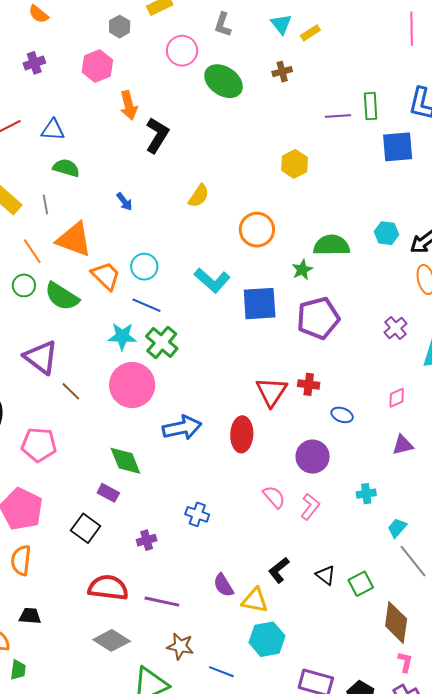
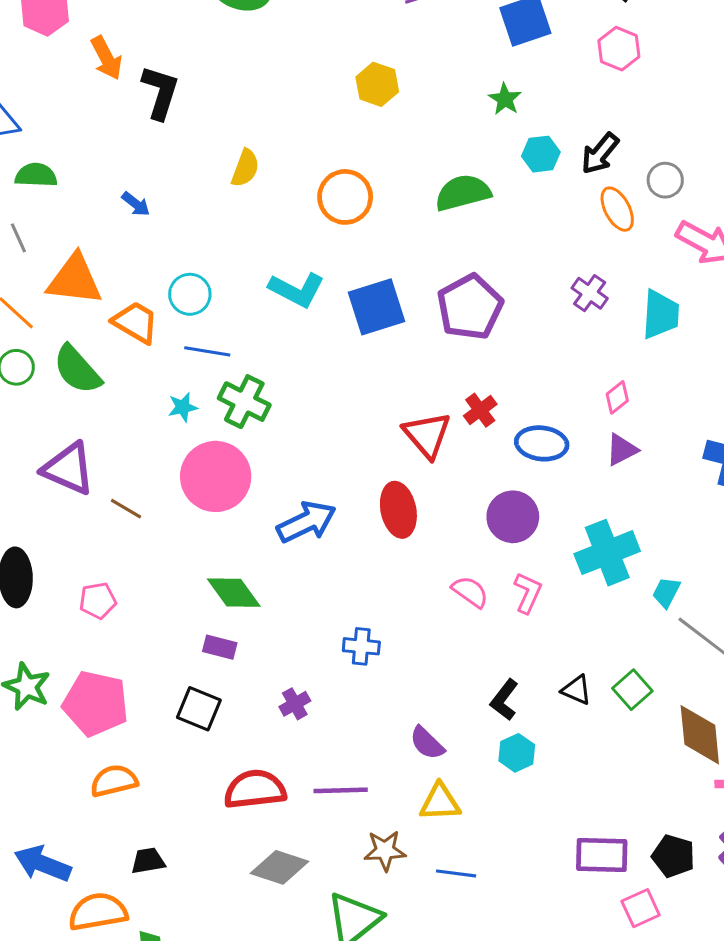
green star: (302, 270) -> (505, 99), moved
green semicircle: (62, 296) -> (77, 370), turned 30
cyan star: (122, 336) -> (183, 407), size x0.7
red cross: (309, 384) -> (480, 410), turned -30
blue ellipse: (342, 415) -> (542, 443), size x1.5
pink pentagon: (39, 445) -> (98, 601), size x0.7
purple triangle: (403, 445) -> (622, 450), moved
cyan cross: (366, 494) -> (607, 553), size x2.0
orange semicircle: (21, 560) -> (114, 781), turned 84
yellow triangle: (255, 600) -> (440, 802), moved
cyan hexagon: (267, 639) -> (517, 753), moved, size x0.7

